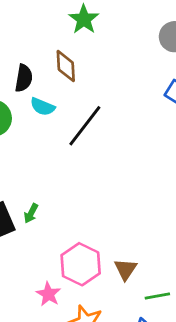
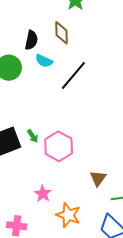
green arrow: (31, 213) -> (33, 136), turned -64
pink hexagon: (81, 264) -> (59, 146), moved

